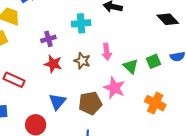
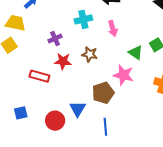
pink arrow: (107, 52) -> (113, 28), moved
red rectangle: (14, 80) -> (39, 76), moved
blue triangle: (57, 102) -> (78, 109), moved

